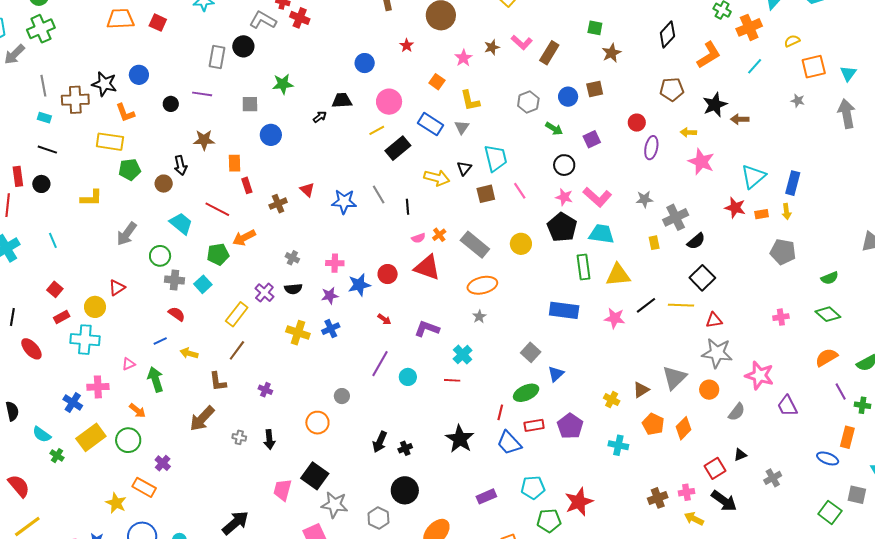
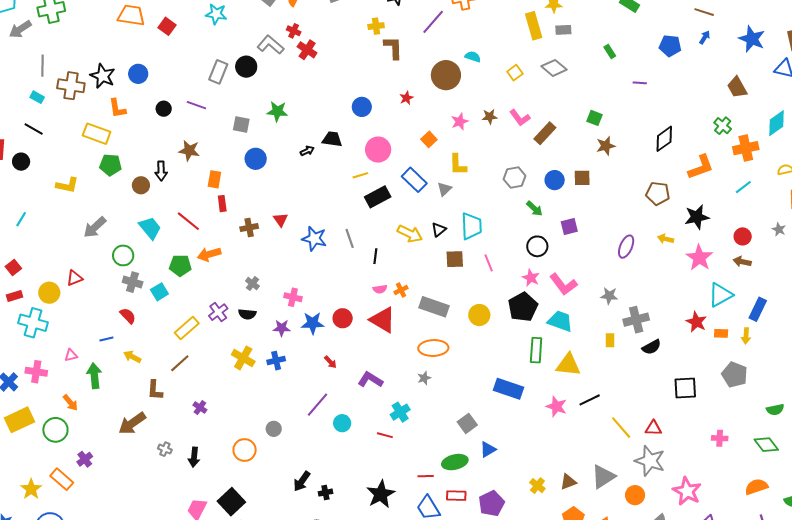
brown arrow: (740, 119) -> (742, 262), moved
red circle: (637, 123) -> (743, 236), moved
pink star: (701, 162) -> (699, 258), moved
cyan line: (53, 240) -> (21, 219), turned 42
gray rectangle: (475, 245) -> (434, 307), turned -32
black square: (702, 278) -> (685, 388), moved, turned 30
yellow line: (681, 305) -> (621, 428), moved, turned 35
red line: (500, 412) -> (426, 476), turned 63

